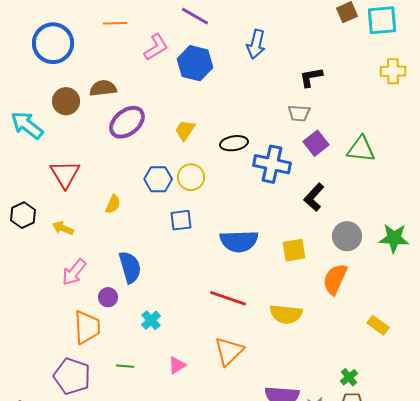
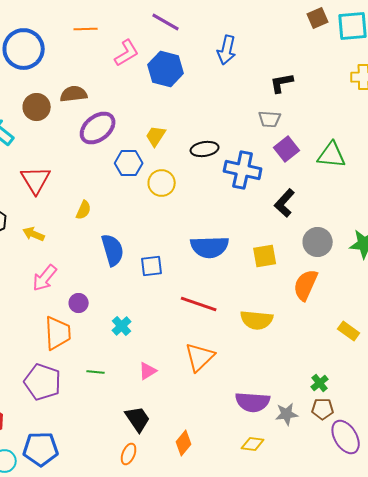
blue hexagon: (158, 179) -> (129, 163), moved
blue square: (181, 220) -> (152, 266), moved
blue semicircle: (130, 267) -> (113, 250), moved

